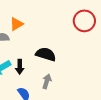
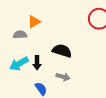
gray arrow: (47, 81) -> (63, 77), turned 88

